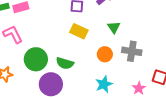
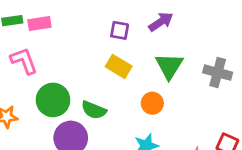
green triangle: (114, 27) -> (169, 66), size x1.5
gray cross: (132, 51) -> (218, 73), moved

